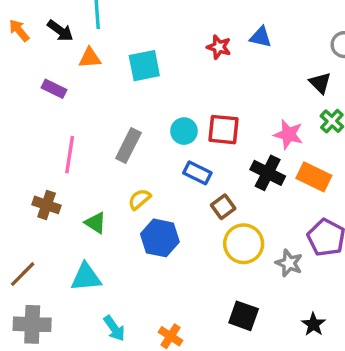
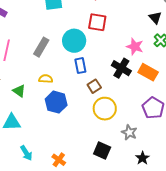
red square: (223, 130) -> (97, 22), moved
cyan circle: (184, 131) -> (74, 41), size x1.5
blue rectangle: (197, 173) -> (80, 66), turned 49
yellow semicircle: (139, 199) -> (46, 79), turned 40
gray star: (289, 263) -> (129, 132), moved

